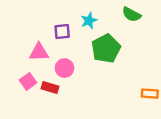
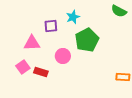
green semicircle: (131, 14) -> (119, 11), moved
pink circle: (65, 68) -> (63, 56), moved

